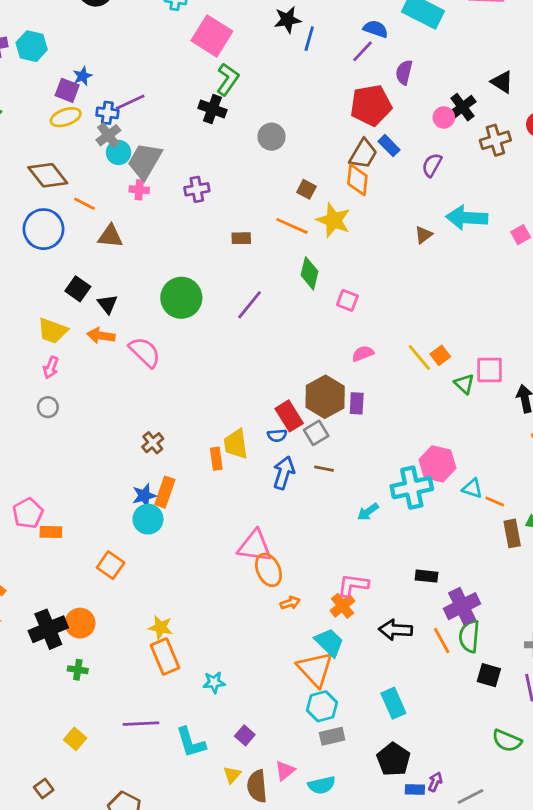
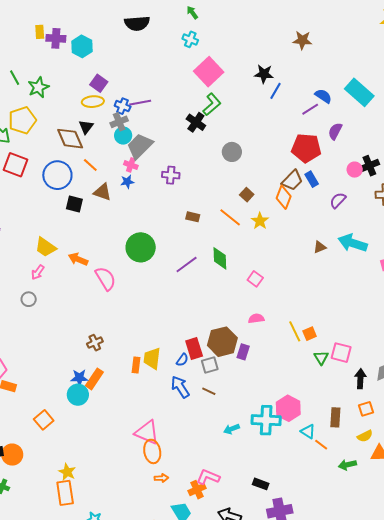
blue star: (83, 76) -> (127, 182), moved
yellow star: (334, 220) -> (260, 221), size x0.7
green diamond: (310, 273) -> (220, 258), moved, turned -30
black square: (78, 289) -> (74, 204), moved, turned -36
black triangle: (107, 304) -> (86, 127), moved
blue semicircle: (277, 435) -> (182, 360), turned -64
blue arrow: (284, 473) -> (180, 387), turned -65
brown rectangle: (512, 533) -> (335, 417), moved

